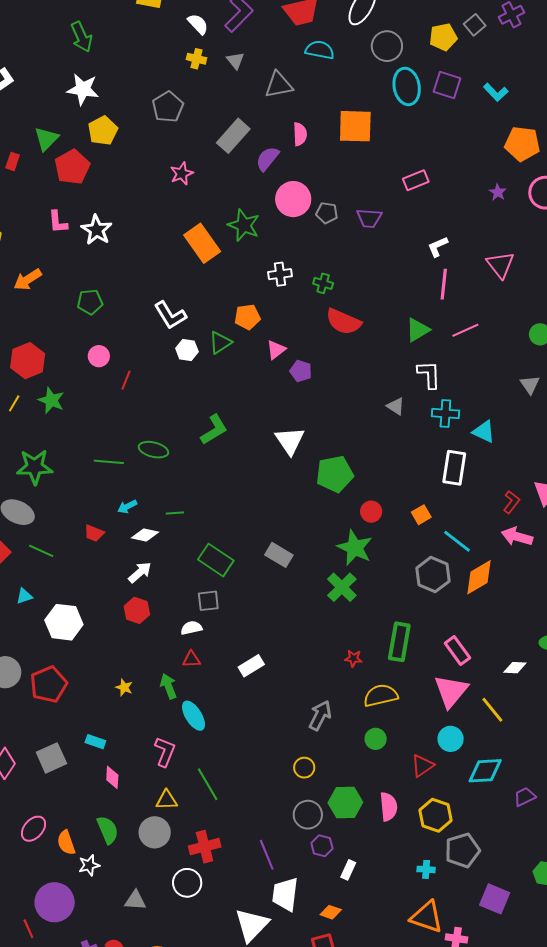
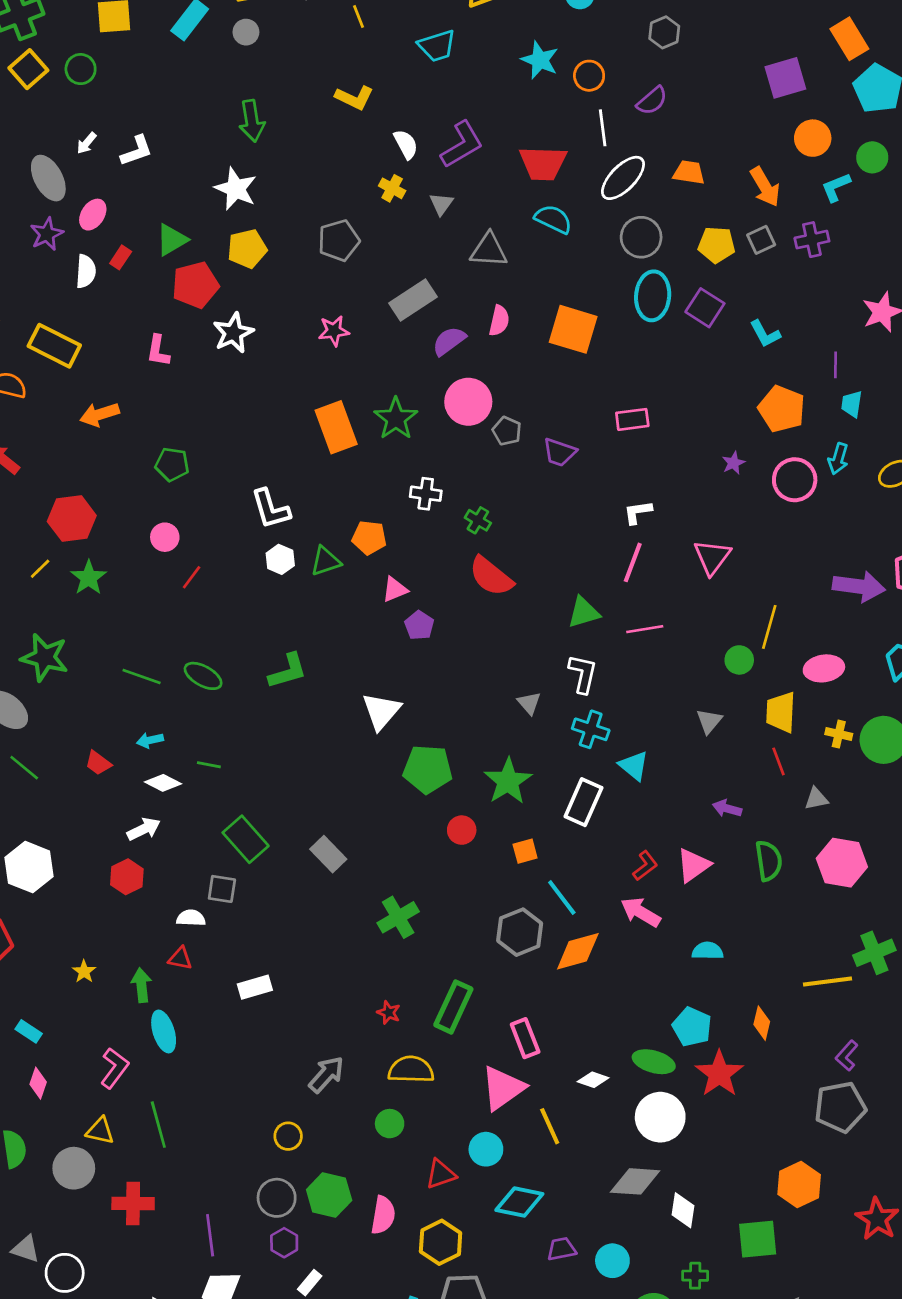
white star: (97, 230) -> (233, 333), moved
green star: (355, 548) -> (508, 781), moved
white circle: (187, 883) -> (65, 1273), moved

